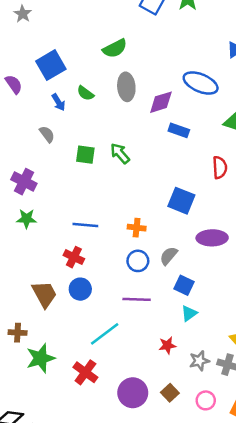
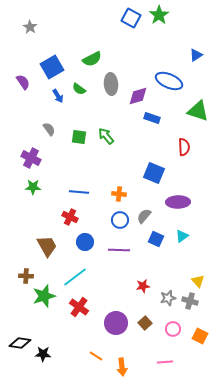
green semicircle: (115, 48) -> (92, 59), moved
gray semicircle: (47, 134) -> (49, 129), moved
blue circle: (80, 289) -> (85, 242), moved
cyan triangle: (189, 313) -> (182, 236), moved
cyan line: (105, 334) -> (75, 277), moved

